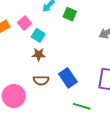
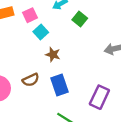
brown star: (39, 54) -> (53, 55), moved
brown semicircle: (41, 80) -> (31, 80), turned -42

